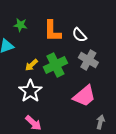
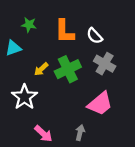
white star: (30, 91) -> (24, 97), moved
gray arrow: (100, 122) -> (80, 133), moved

